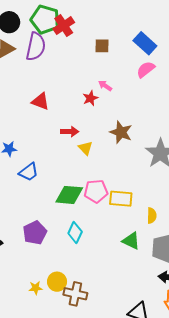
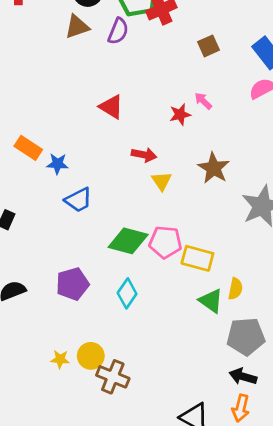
brown square: (102, 46) -> (209, 46), turned -35
purple semicircle: (36, 47) -> (118, 31), size x0.7
green triangle: (131, 241) -> (211, 301), moved

